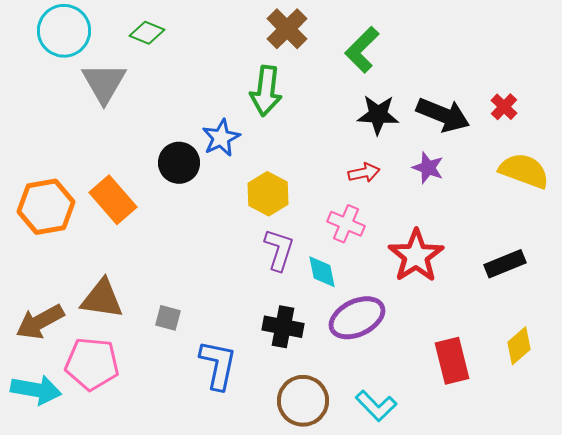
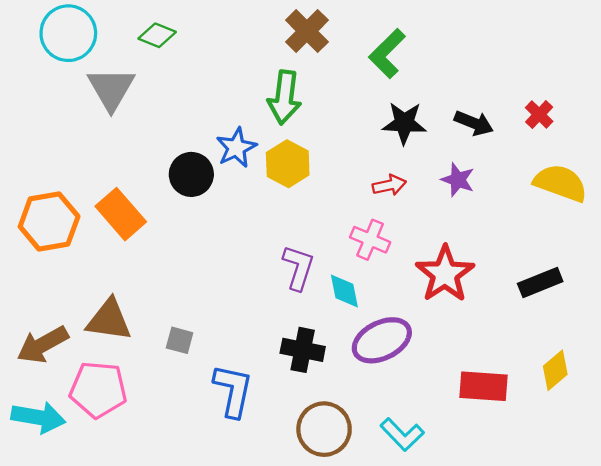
black arrow: (443, 115) -> (474, 123), size x0.7
yellow hexagon: (268, 194) -> (288, 164), moved
red rectangle: (452, 361) -> (483, 386), turned -72

